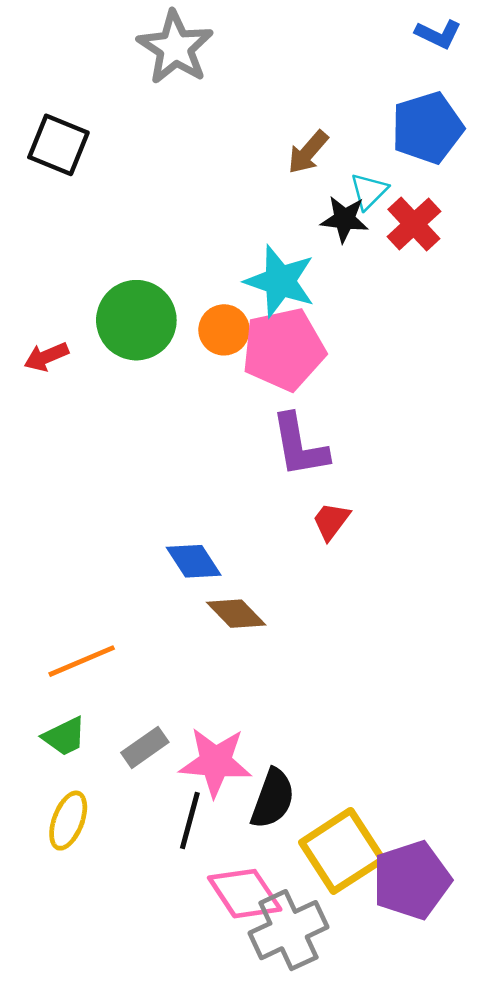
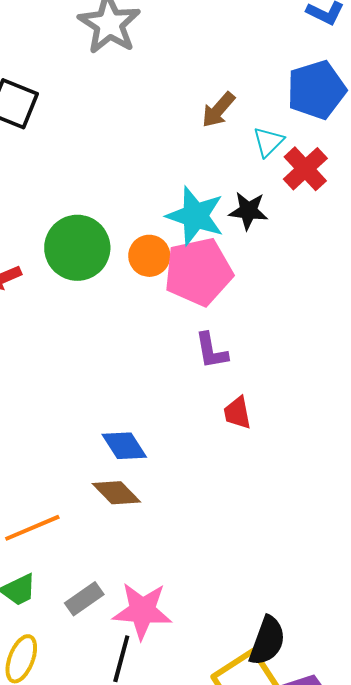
black star: (345, 219) -> (248, 211), moved
purple L-shape: (299, 446) -> (211, 351), size x0.7
red trapezoid: (331, 521) -> (237, 413), turned -48
brown diamond: (236, 614) -> (116, 493), moved
black semicircle: (273, 799) -> (267, 641), moved

